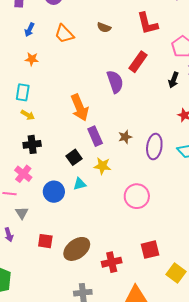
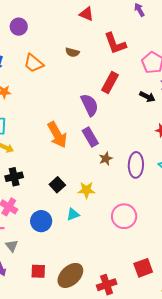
black arrow: (173, 80) -> (147, 97), turned -77
purple rectangle: (95, 136) -> (90, 137), moved
cyan triangle: (80, 184) -> (73, 214), moved

